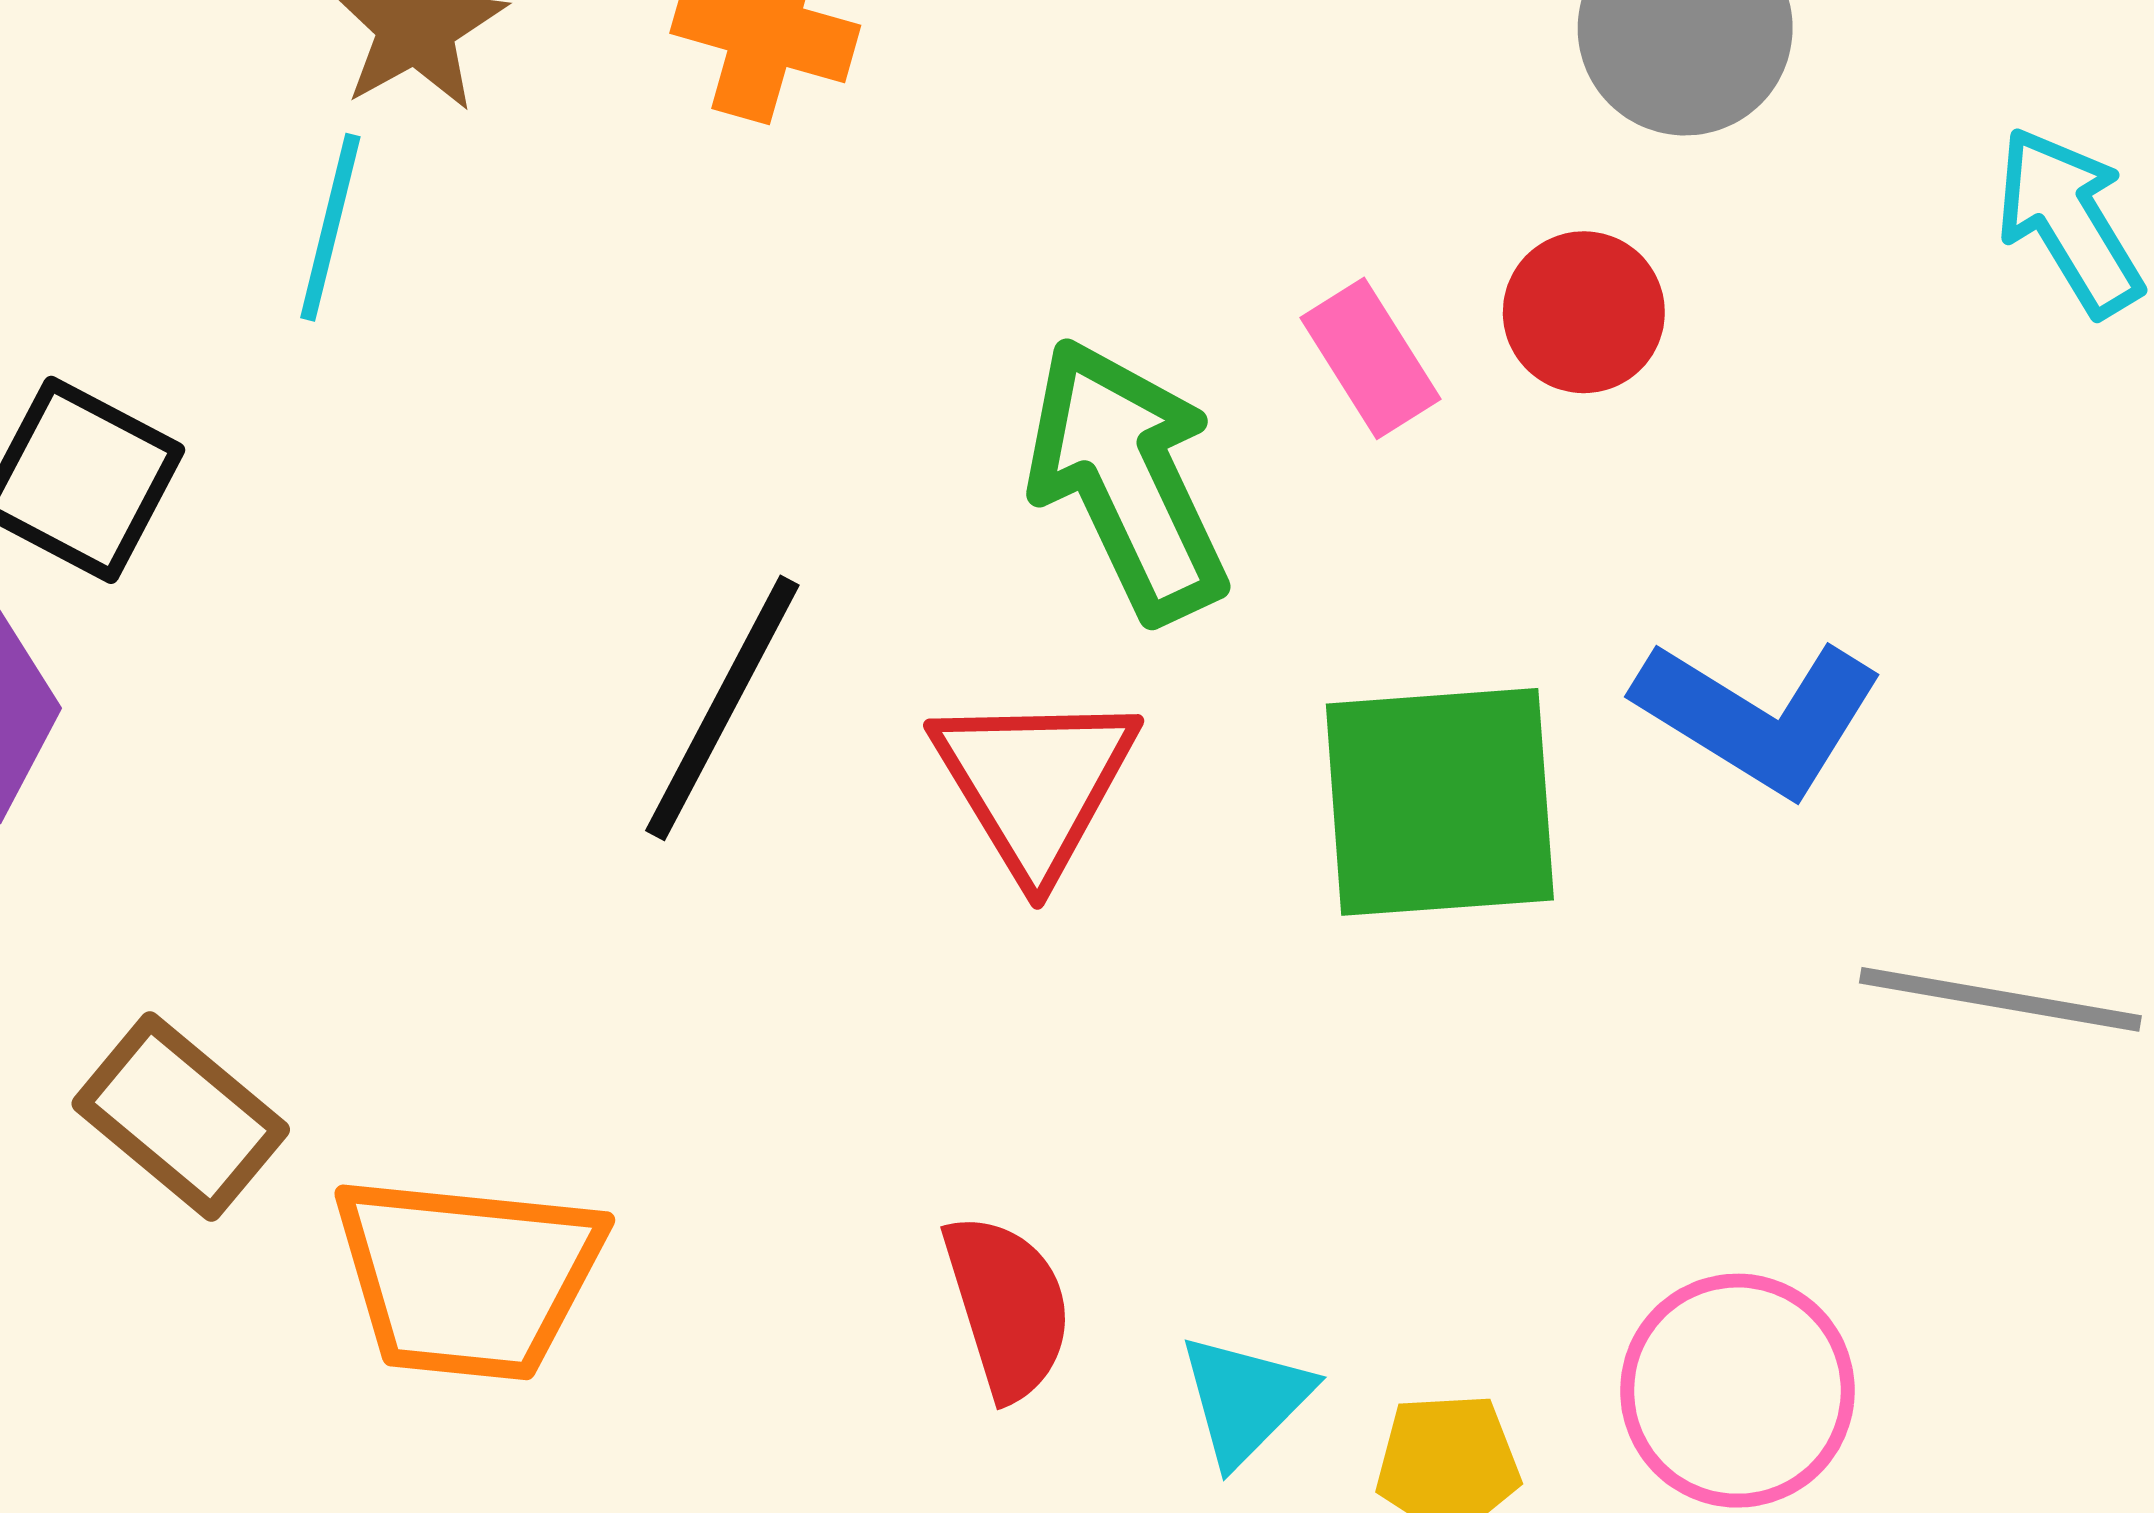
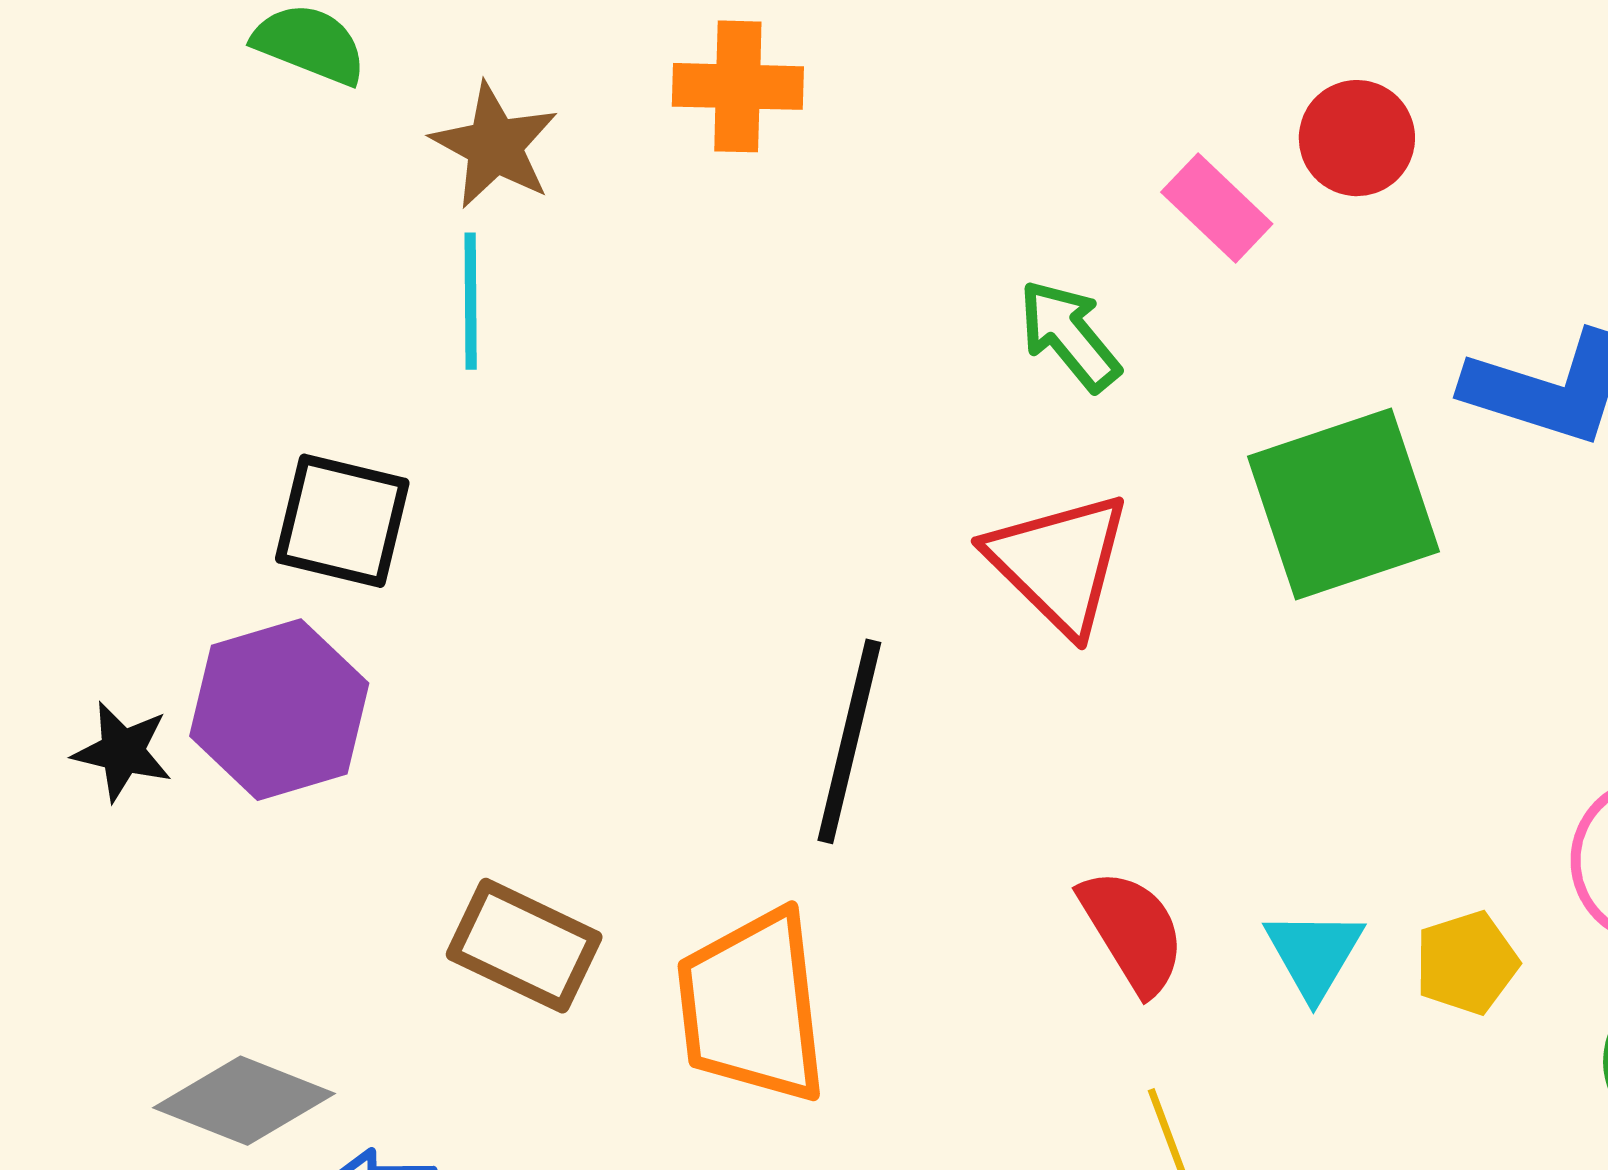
green arrow: (1127, 480) -> (1069, 335), size x0.6
black line: (722, 708) -> (849, 741), moved
orange trapezoid: (468, 1277) -> (752, 1006), turned 92

